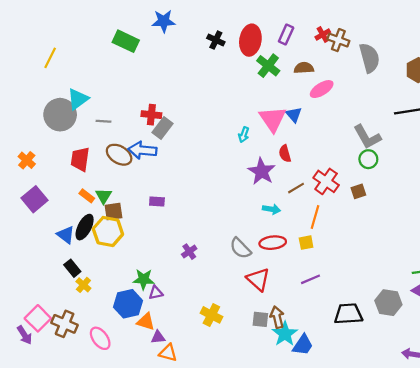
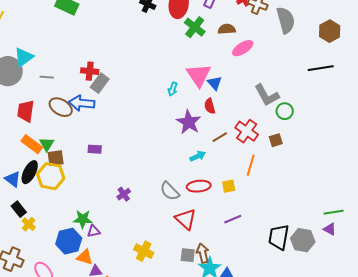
blue triangle: (294, 115) -> (215, 83), moved
gray L-shape: (367, 137) -> (267, 95), moved
orange rectangle: (87, 196) -> (32, 144), size x1.5
cyan arrow: (272, 209) -> (198, 156), turned -35
orange line: (315, 217) -> (251, 165), moved
black trapezoid: (348, 314) -> (279, 237), moved, turned -76

